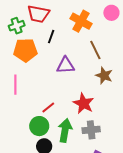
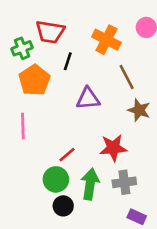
orange pentagon: (25, 50) -> (34, 80), turned -30
red star: (84, 103) -> (113, 148), turned -30

